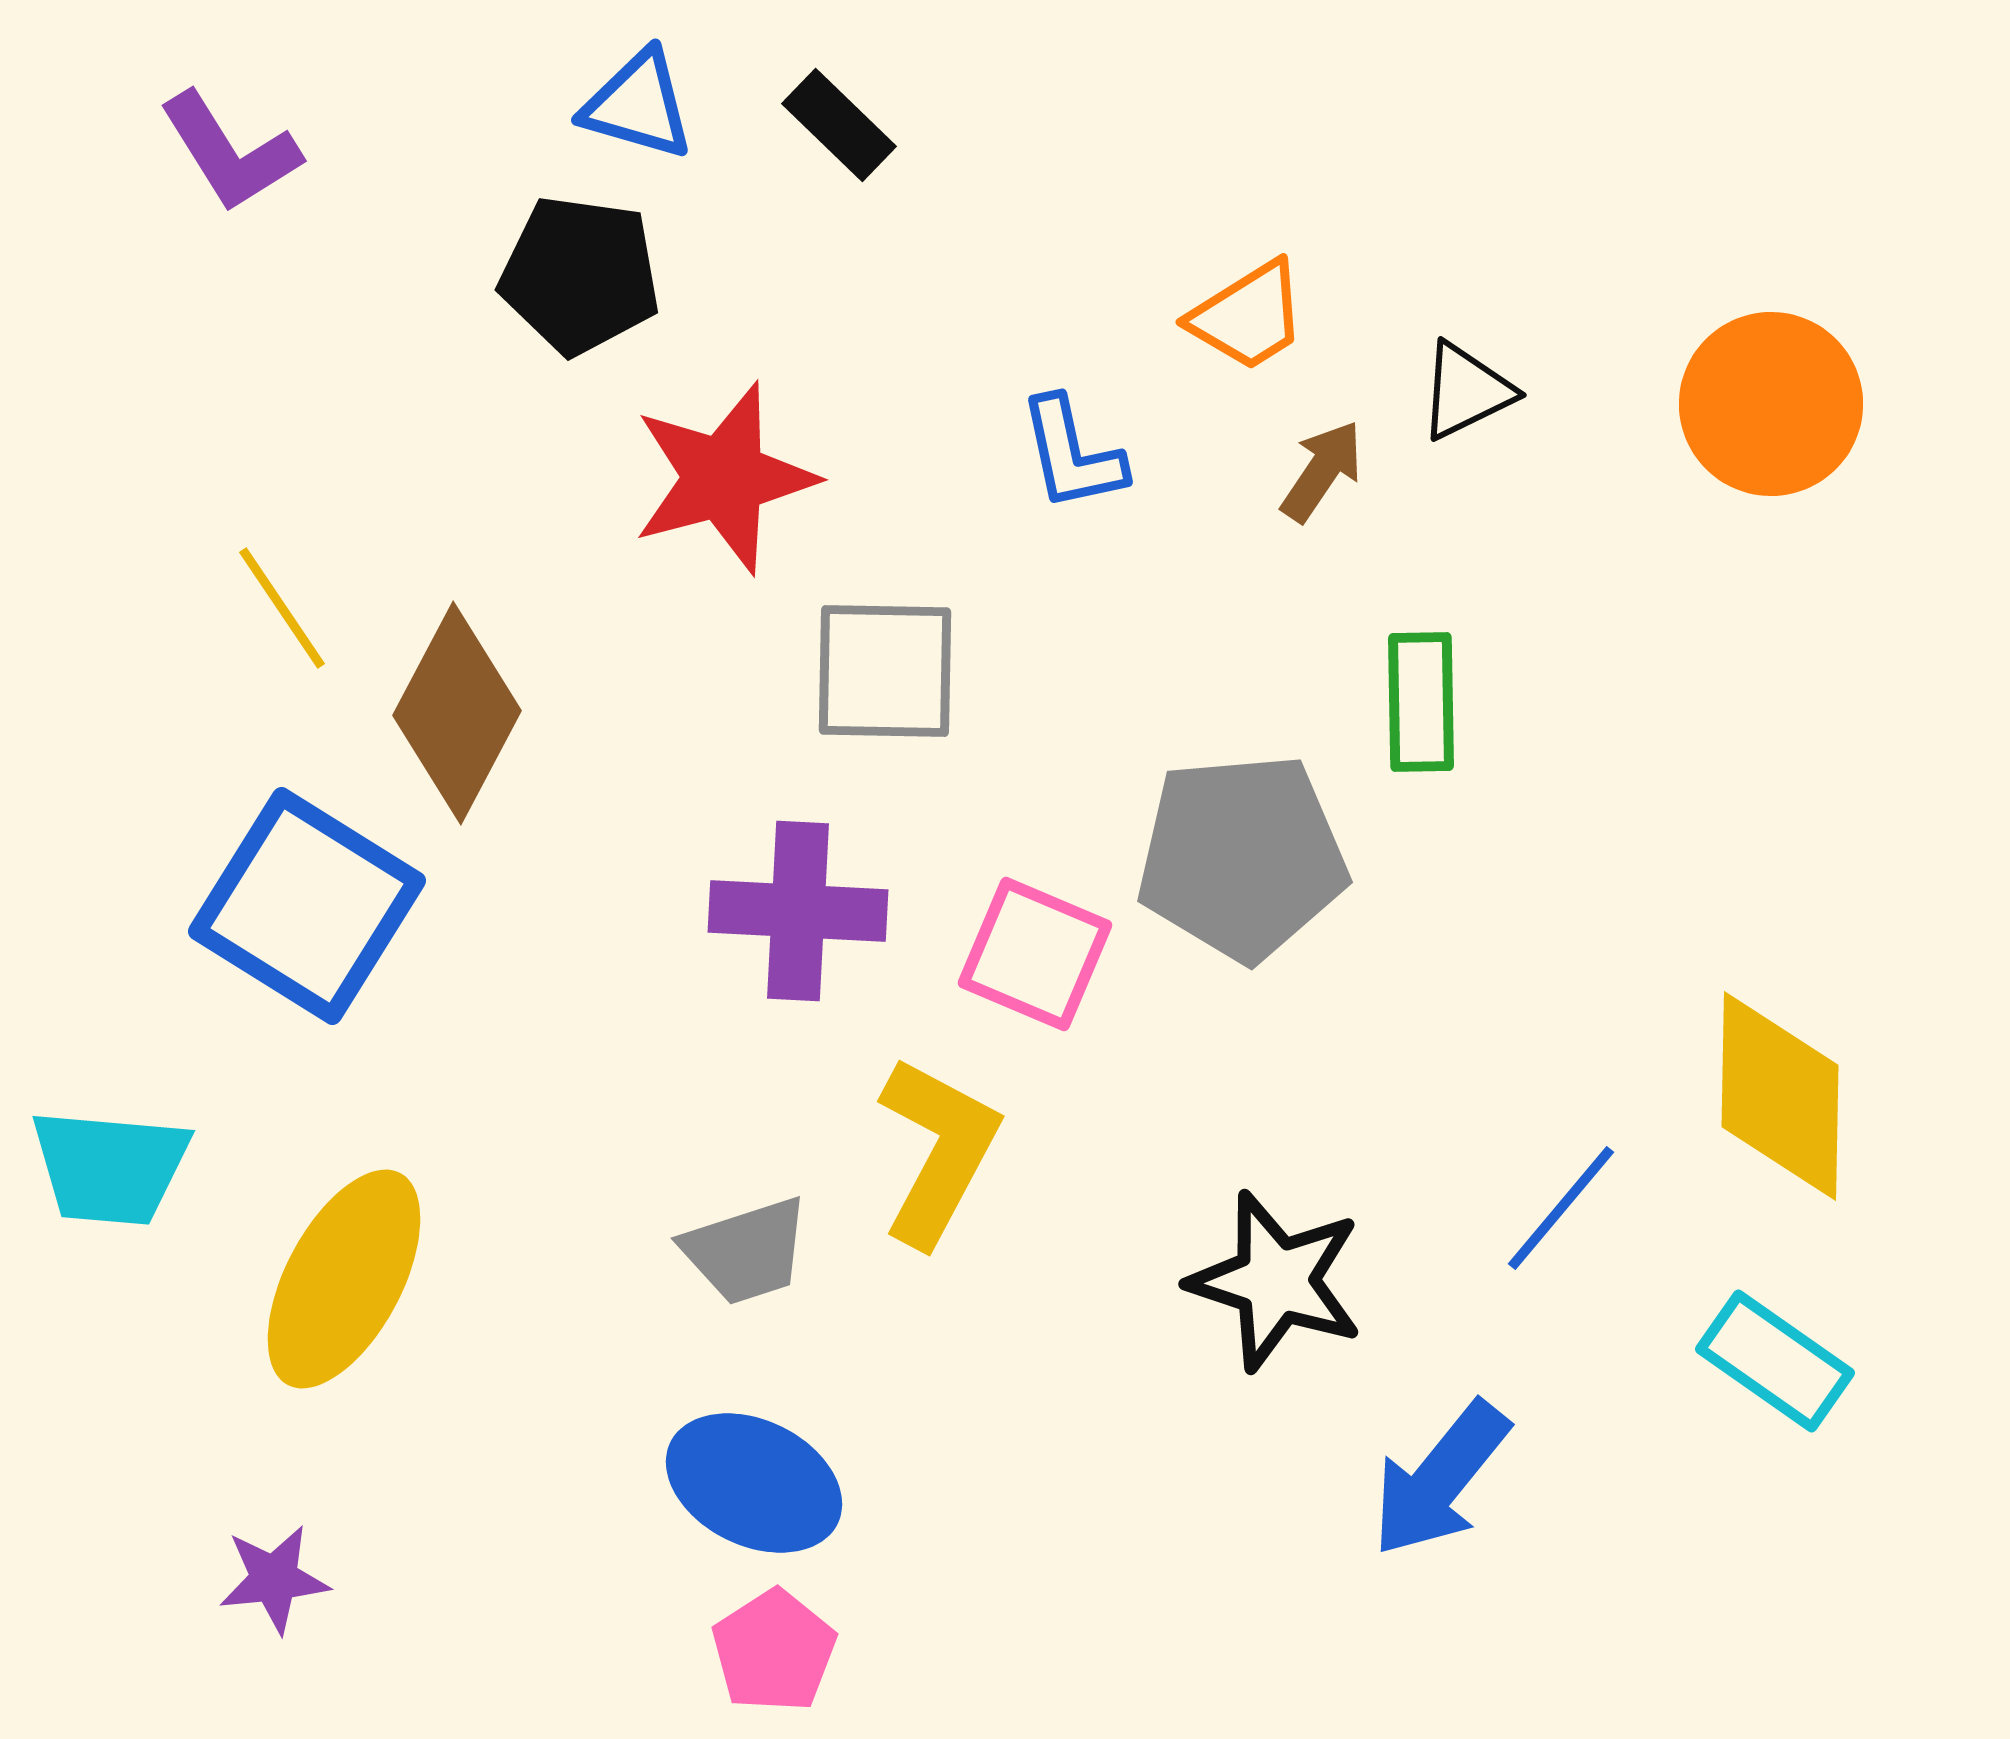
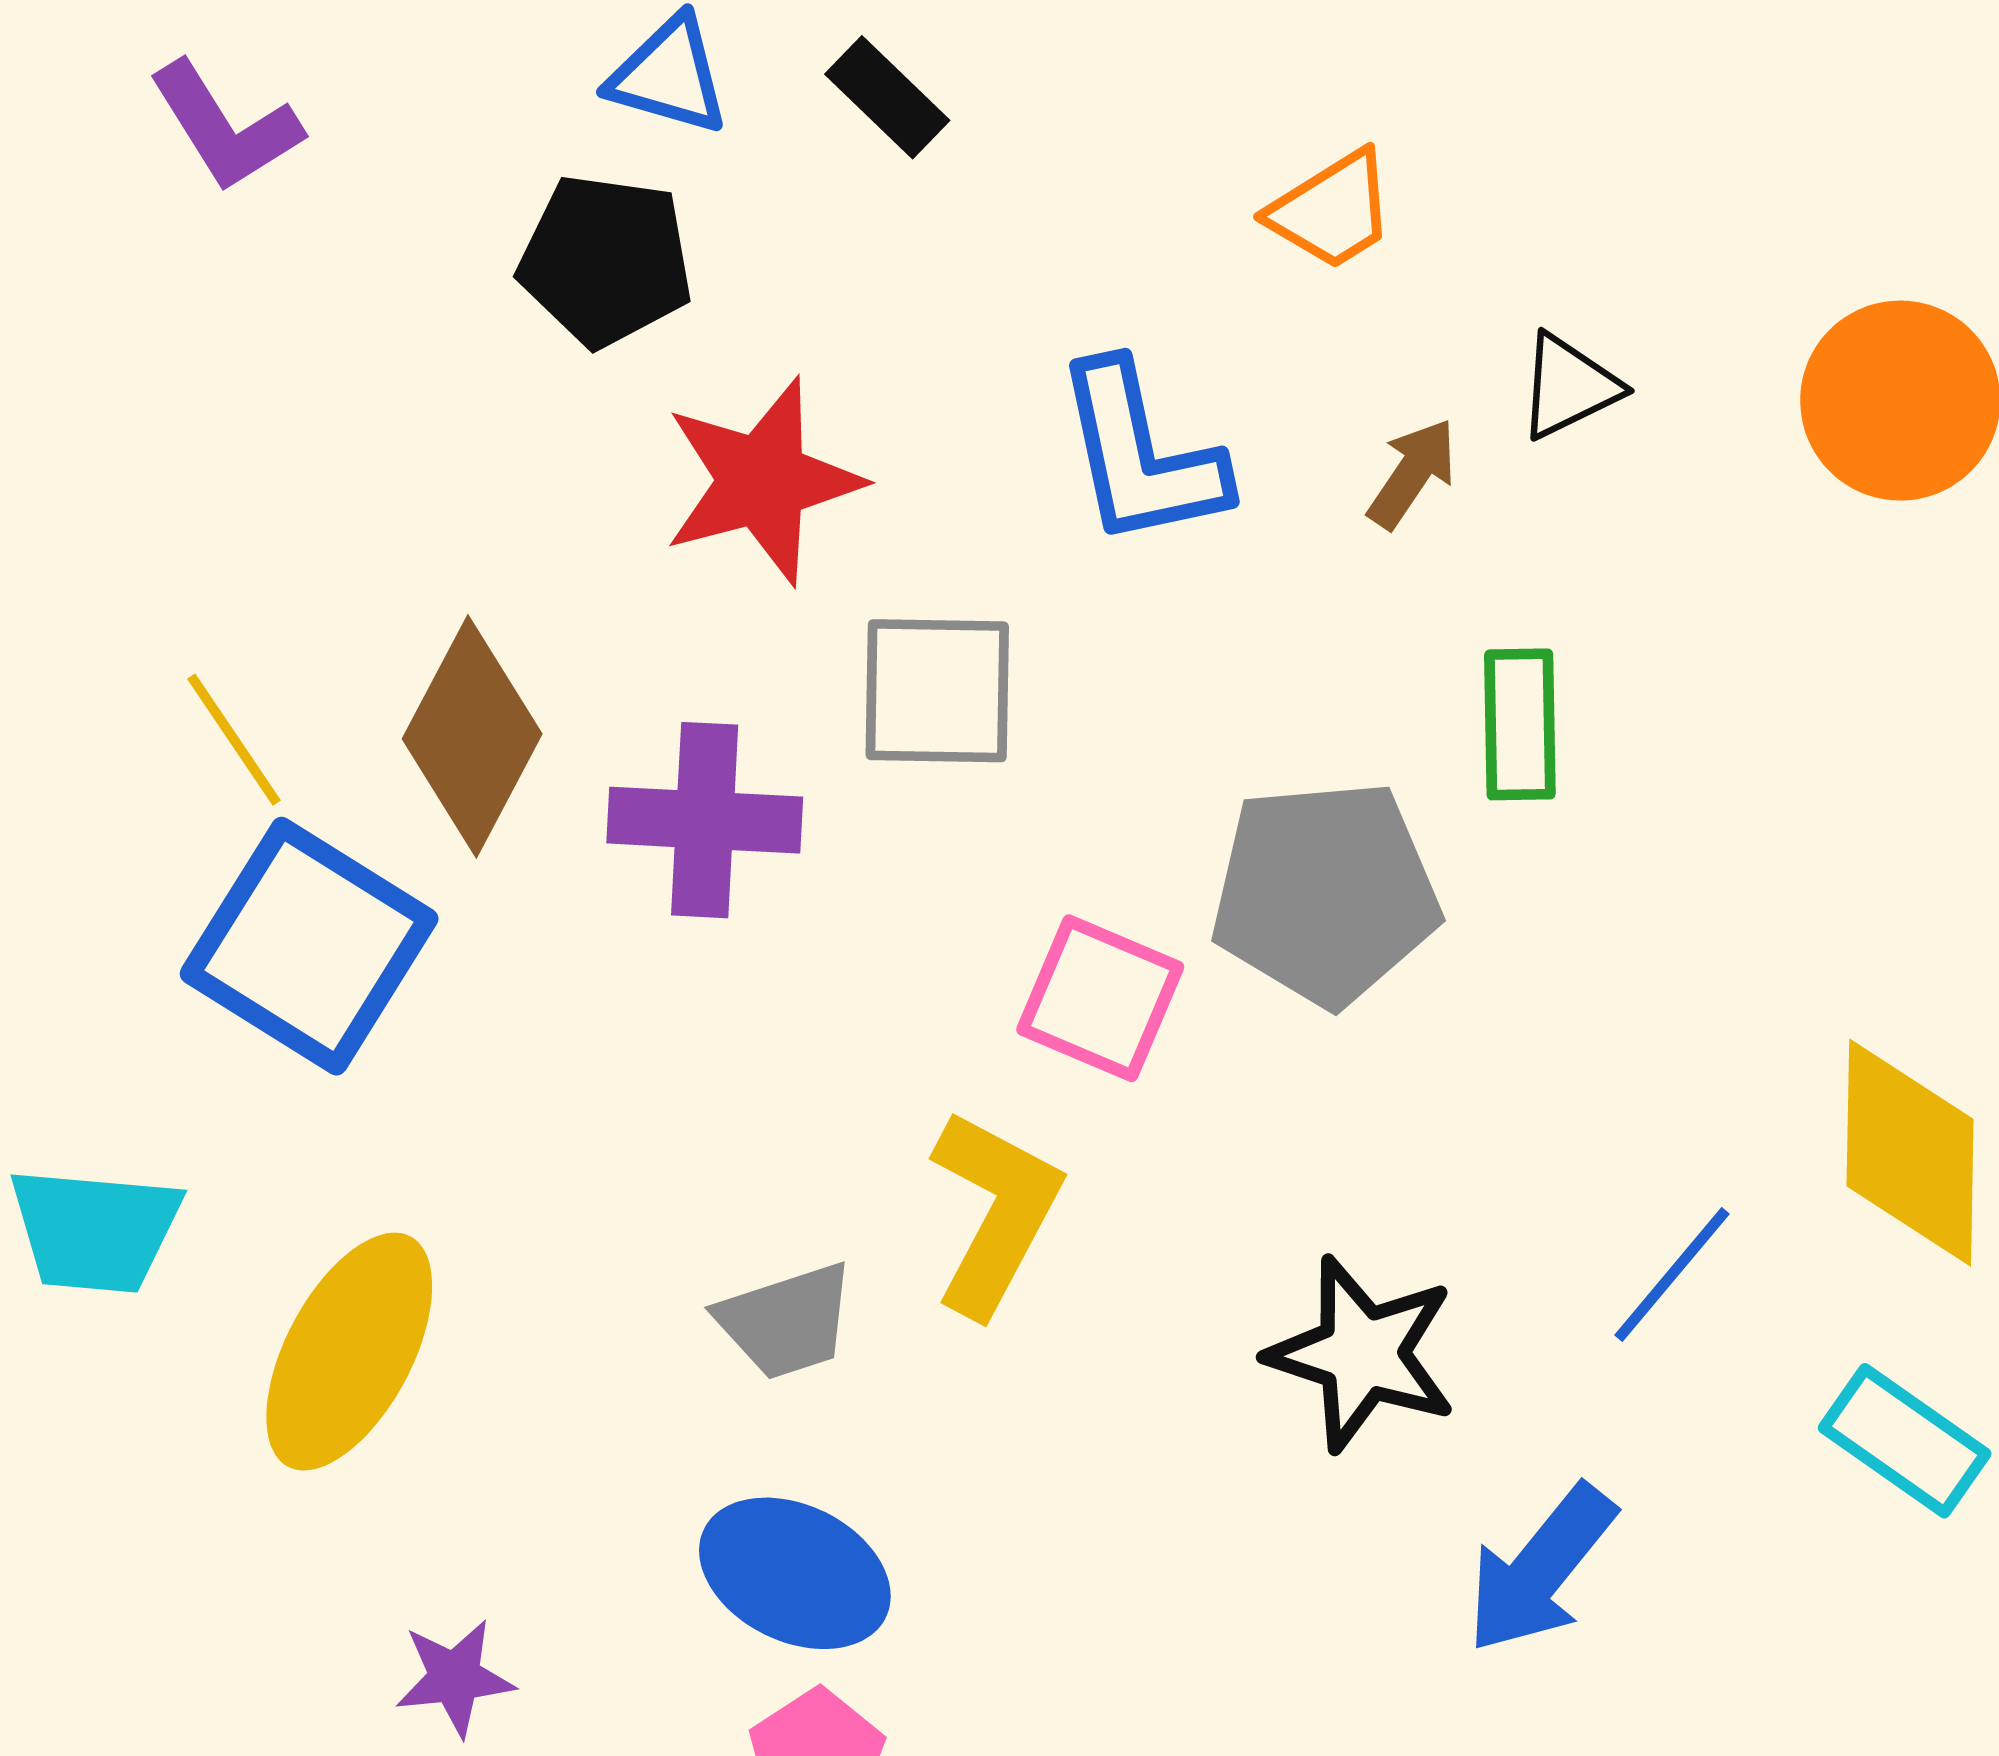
orange trapezoid: (1248, 316) -> (1332, 210), moved
blue L-shape: (1072, 454) -> (1141, 455), size x1.5
yellow line: (282, 608) -> (234, 740), moved
purple cross: (798, 911) -> (705, 820), moved
purple star: (274, 1579) -> (455, 1678), moved

